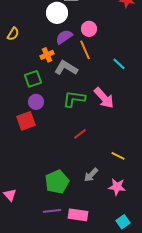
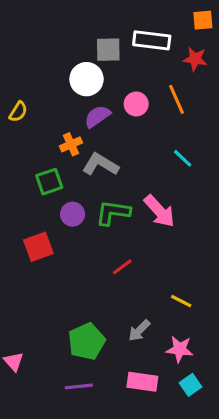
orange line: (85, 50) -> (177, 99), moved
purple circle: (36, 102) -> (73, 214), moved
pink rectangle: (78, 215) -> (142, 382), moved
cyan square: (123, 222) -> (190, 385), moved

